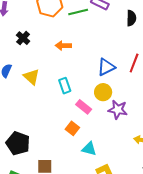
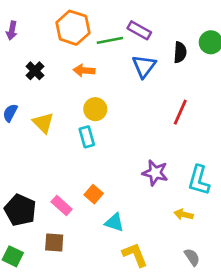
orange arrow: (63, 46) -> (84, 70), moved
blue triangle: (106, 67) -> (144, 66), moved, turned -30
yellow circle: (103, 92) -> (95, 109), moved
pink rectangle: (84, 107) -> (62, 205), moved

